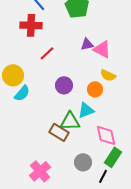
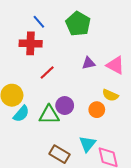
pink triangle: (102, 49) -> (115, 65), moved
cyan triangle: (86, 110) -> (87, 144), moved, turned -30
green triangle: (70, 121) -> (49, 115), moved

